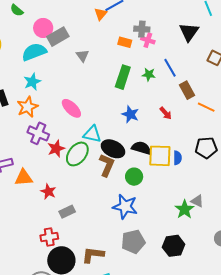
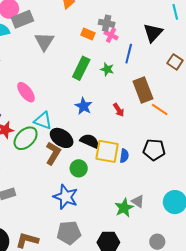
gray triangle: (83, 56) -> (44, 42), size x1.5
blue line: (170, 68) -> (129, 54), moved, turned 36
brown rectangle: (187, 90) -> (143, 90), size x1.4

